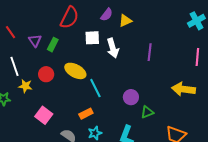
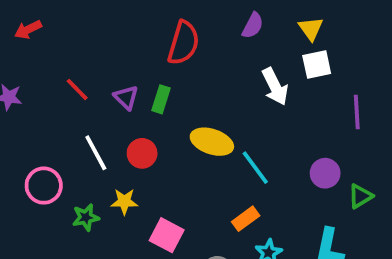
yellow triangle: (125, 21) -> (311, 29), moved, turned -32
white square: (92, 38) -> (317, 65), moved
purple line: (150, 52) -> (357, 112), moved
red circle: (46, 74) -> (142, 153), moved
yellow star: (25, 86) -> (124, 201), moved

